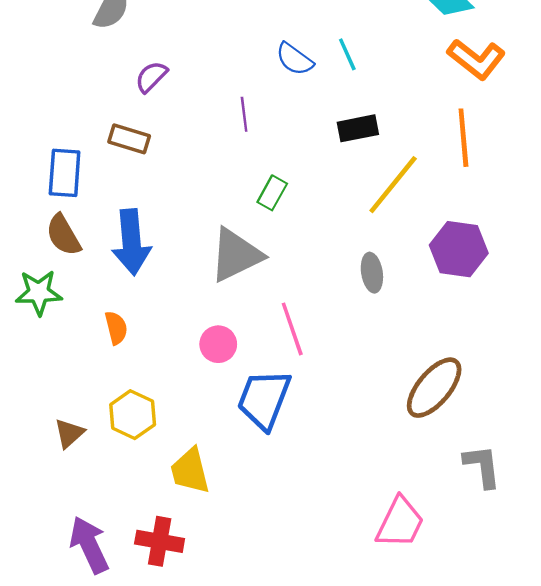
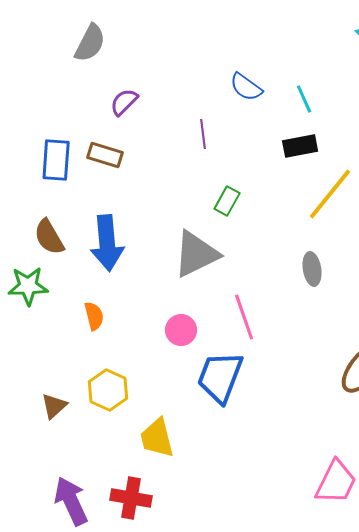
cyan line: (347, 54) -> (304, 99), moved
blue rectangle: (65, 173) -> (56, 160), moved

